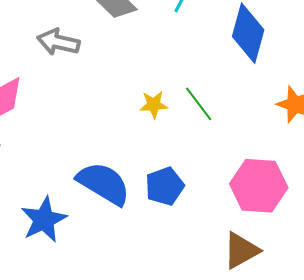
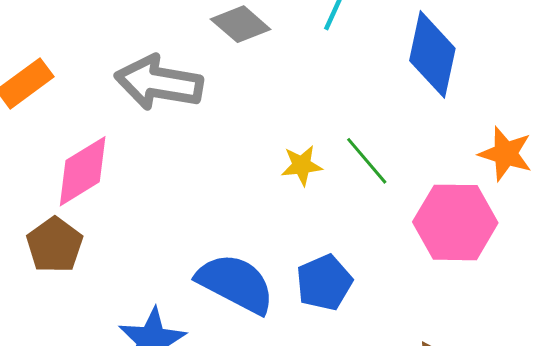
gray arrow: (58, 42) -> (159, 83), size x1.4
pink hexagon: (259, 186) -> (455, 222), moved

